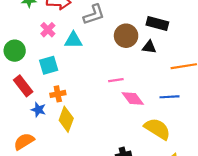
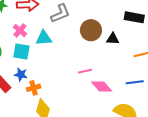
black rectangle: (157, 23) -> (134, 17), moved
cyan square: (49, 65) -> (21, 52), moved, turned 30
blue star: (38, 110) -> (21, 75), moved

